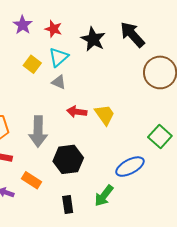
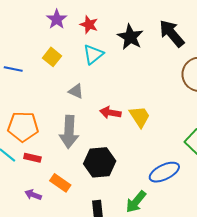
yellow square: (32, 64) -> (52, 57), moved
gray triangle: (59, 82) -> (76, 91), moved

